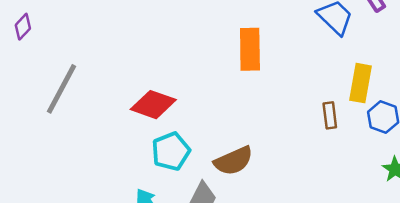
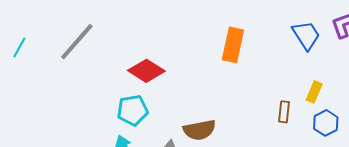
yellow rectangle: (360, 83) -> (314, 92), size x0.7
cyan pentagon: (171, 151) -> (133, 110), moved

